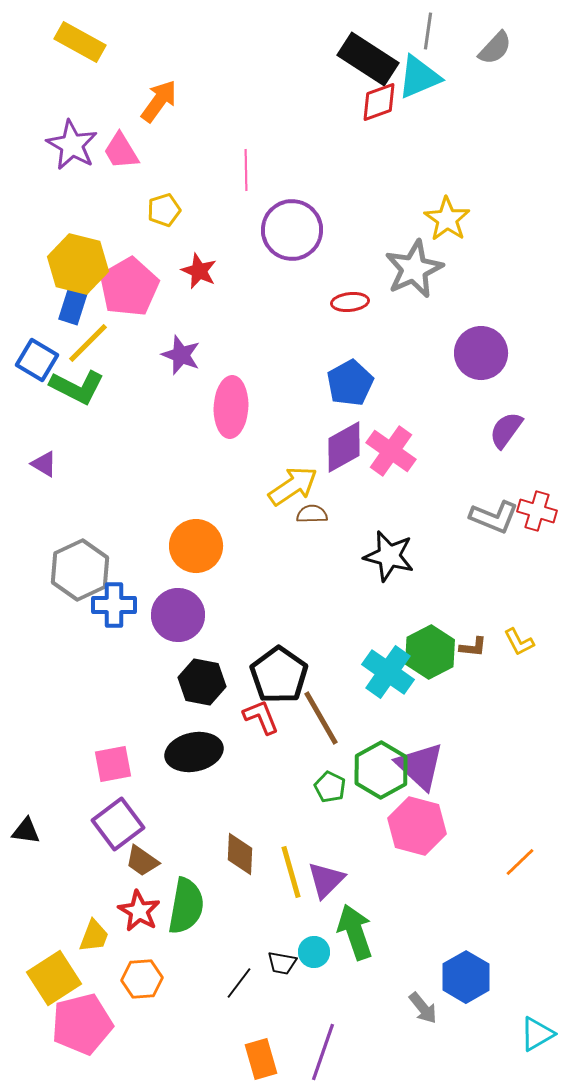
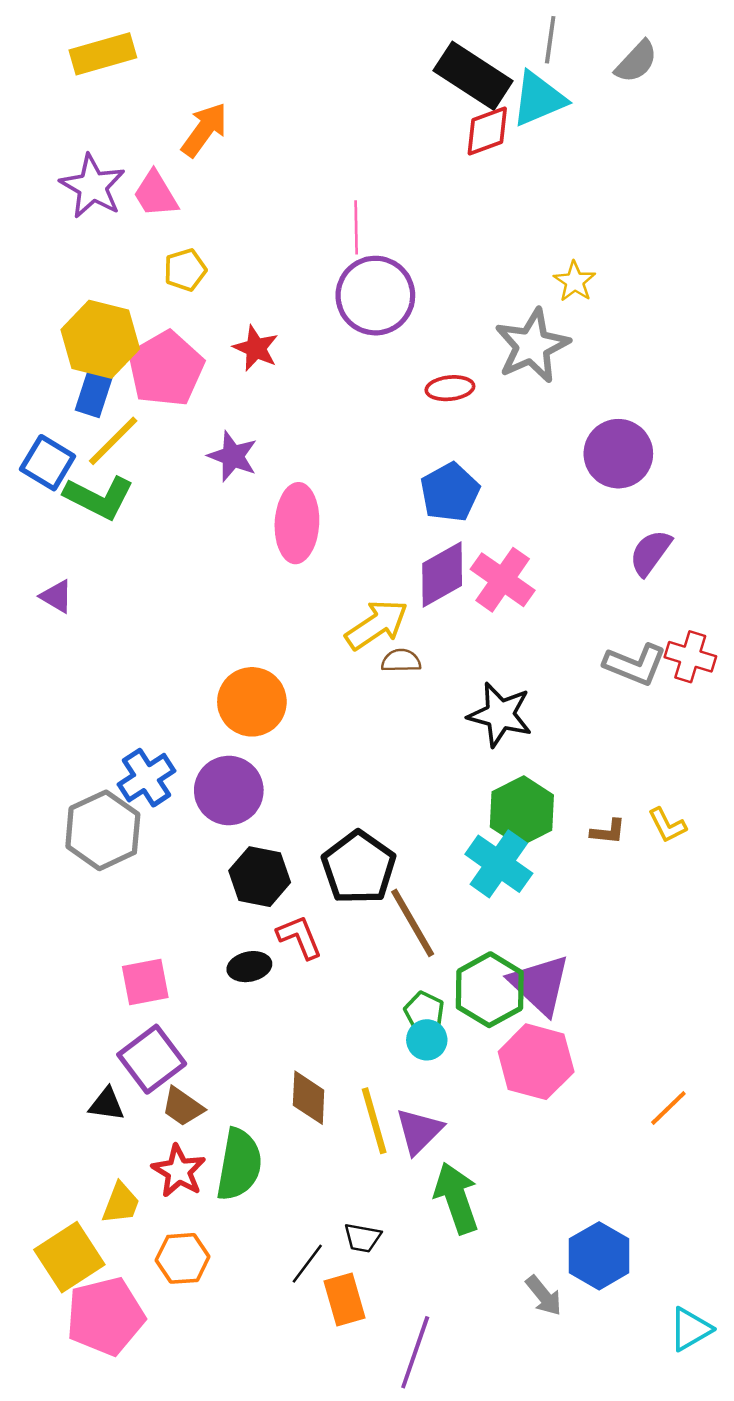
yellow rectangle: (80, 42) -> (103, 54), turned -45
pink line: (246, 170) -> (356, 227), moved
yellow pentagon: (164, 210) -> (185, 270), moved
yellow star: (447, 219) -> (575, 281), size x0.7
gray hexagon: (80, 570) -> (103, 830), moved
blue cross: (114, 605) -> (147, 778), turned -33
green hexagon: (430, 652) -> (522, 811), moved
red L-shape: (261, 717) -> (300, 937), moved
black ellipse: (194, 752) -> (249, 967), size x0.6
black triangle: (26, 831) -> (107, 1104), moved
cyan circle: (314, 952) -> (427, 1040), moved
orange rectangle: (261, 1059) -> (345, 1300), moved

